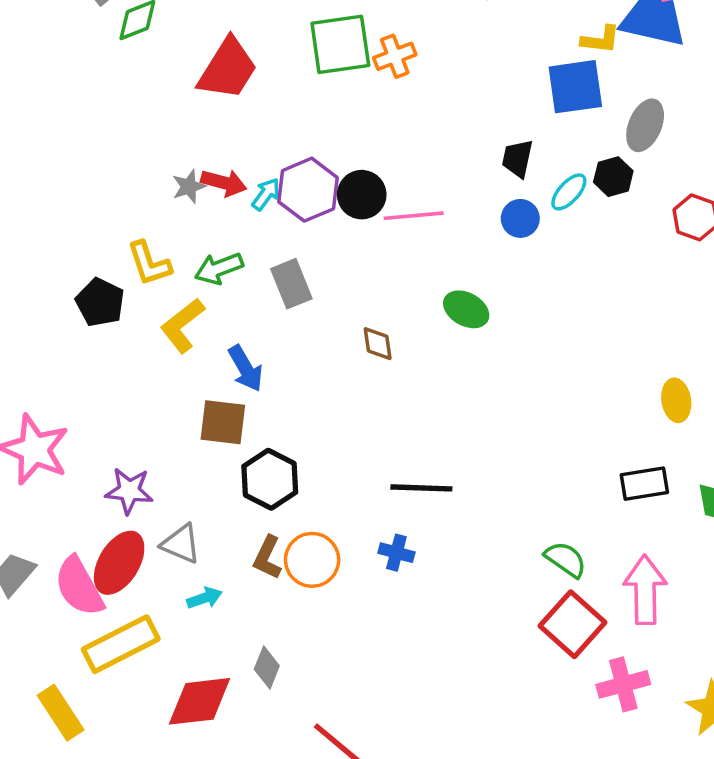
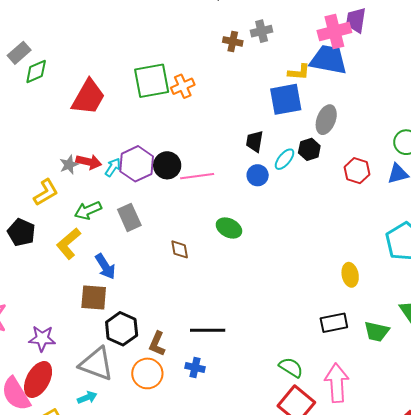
yellow L-shape: (149, 263) -> (46, 192), moved, turned -100
gray triangle: (181, 544) -> (96, 364), moved, size x1.5
brown L-shape: (267, 558) -> (157, 344), moved

